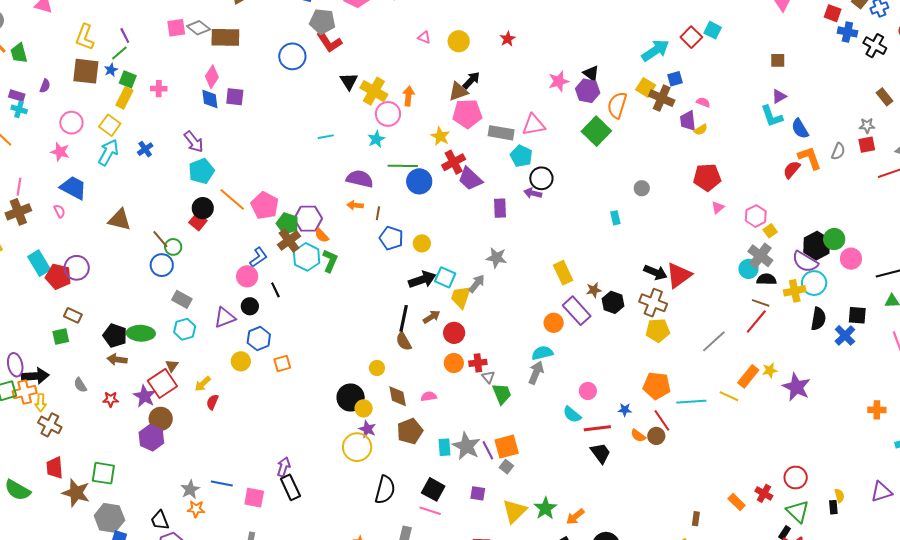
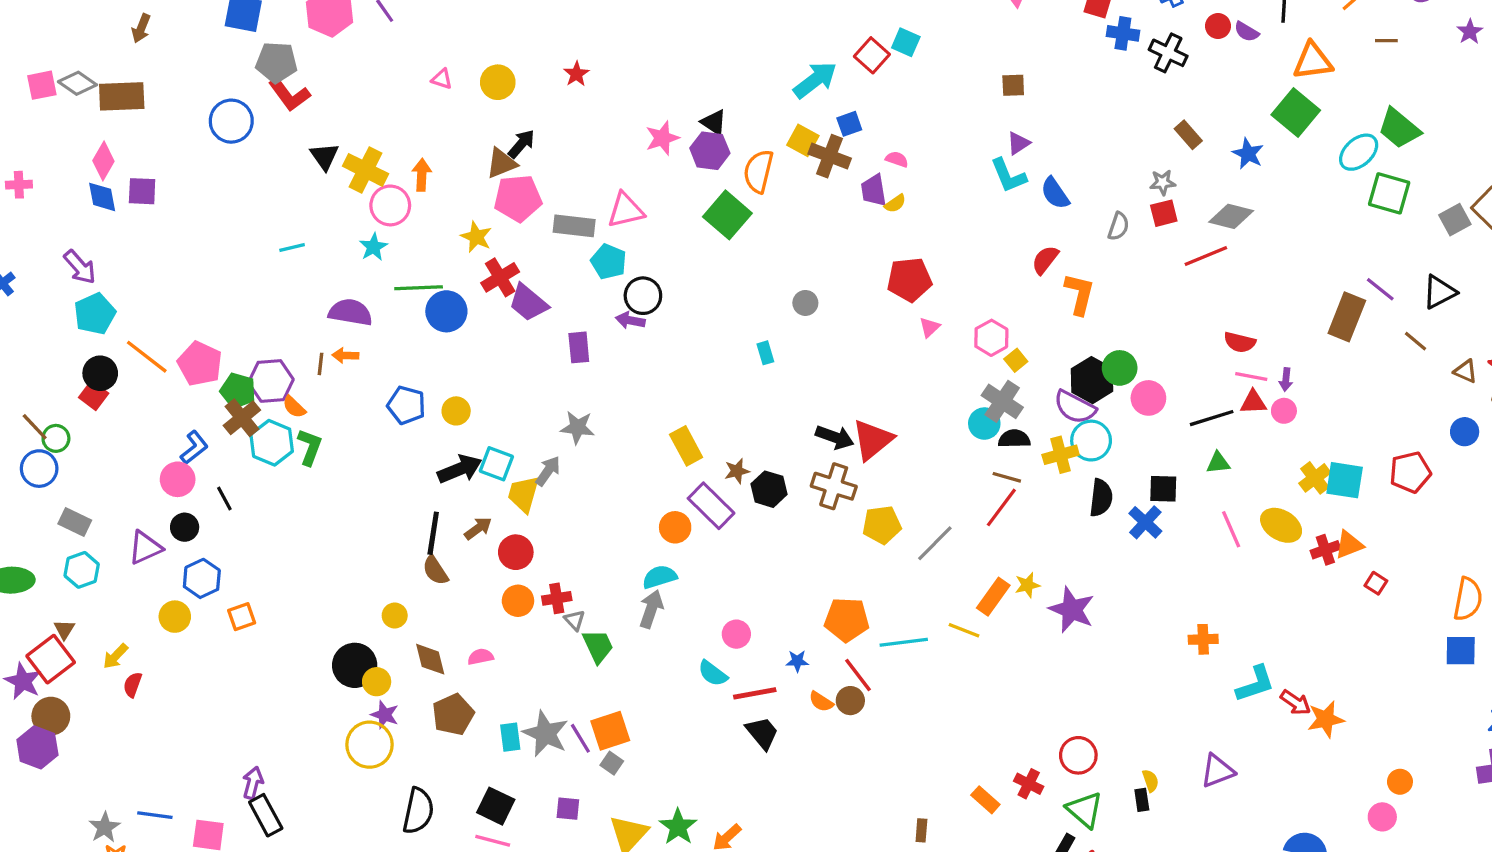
orange L-shape: (810, 158) -> (1079, 294), moved, turned 36
brown line: (378, 213) -> (320, 364), moved
yellow pentagon: (658, 330) -> (882, 525), moved

